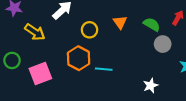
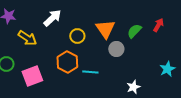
orange triangle: (120, 22) -> (105, 29), size x1.5
green semicircle: (152, 24) -> (134, 31), turned -77
gray circle: (163, 44) -> (116, 49), moved

